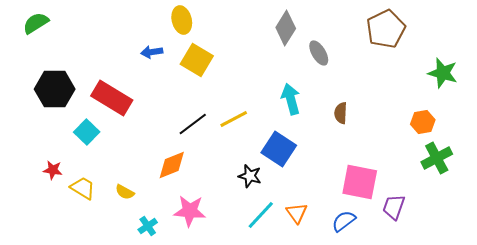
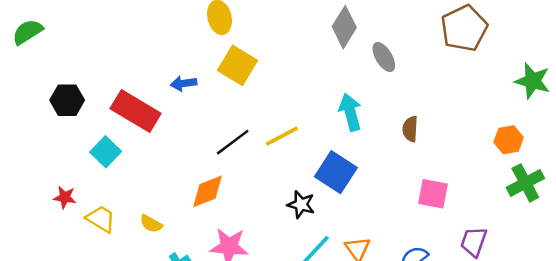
green semicircle: (36, 23) -> (28, 32), moved
blue arrow: (152, 52) -> (184, 83), moved
black hexagon: (55, 89) -> (67, 100), size x0.7
pink square: (360, 182) -> (433, 194), moved, size x0.7

